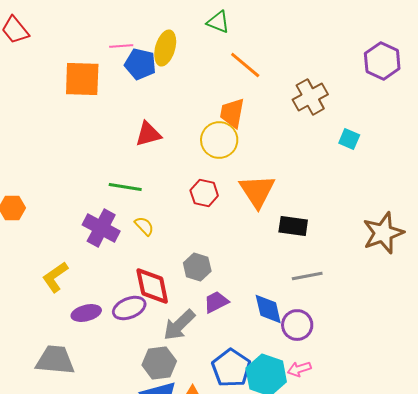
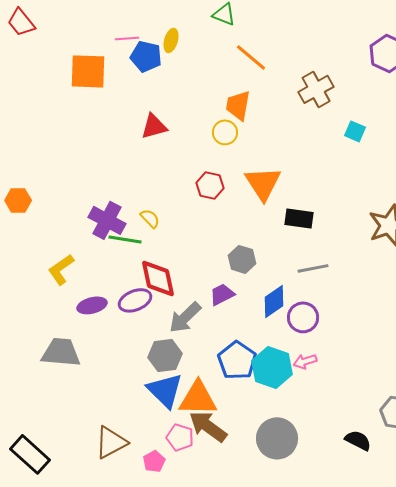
yellow ellipse: (165, 48) -> (171, 40), size x0.7
yellow circle: (219, 140) -> (225, 132), size x0.7
green line: (125, 187) -> (125, 239), moved
gray hexagon: (197, 267) -> (242, 259), moved
blue diamond: (268, 309) -> (274, 301), turned 68

